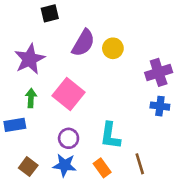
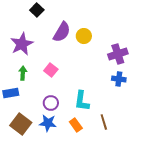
black square: (50, 13) -> (37, 10), turned -32
pink square: (69, 94) -> (51, 70), size x0.6
brown square: (28, 167) -> (21, 124), size x1.5

